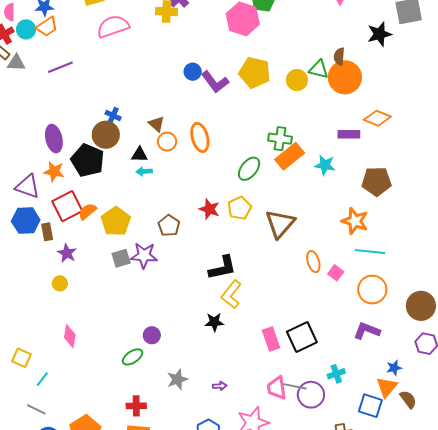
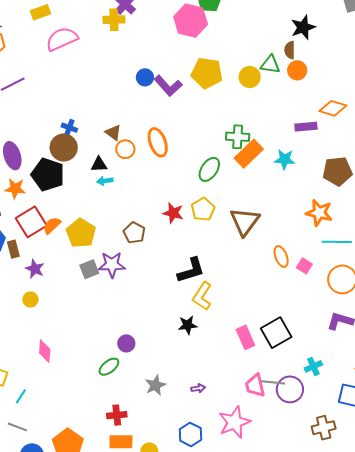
black star: (379, 34) -> (303, 27), moved
orange circle: (345, 77) -> (297, 70), size x0.6

